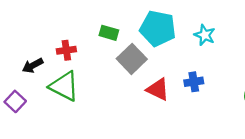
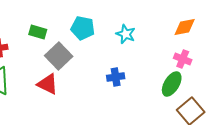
cyan pentagon: (158, 28) -> (83, 28), size x0.7
red triangle: (158, 89) -> (48, 84), moved

